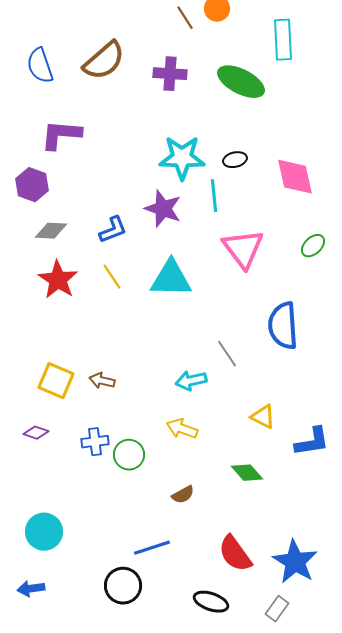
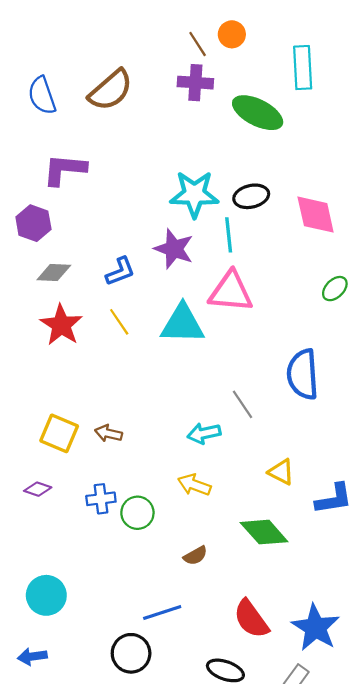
purple cross: (170, 74) -> (195, 83), moved
black ellipse: (235, 160) -> (251, 196), size x1.4
pink triangle: (243, 249) -> (231, 292), moved, turned -48
green diamond: (247, 473) -> (264, 532), size x1.4

